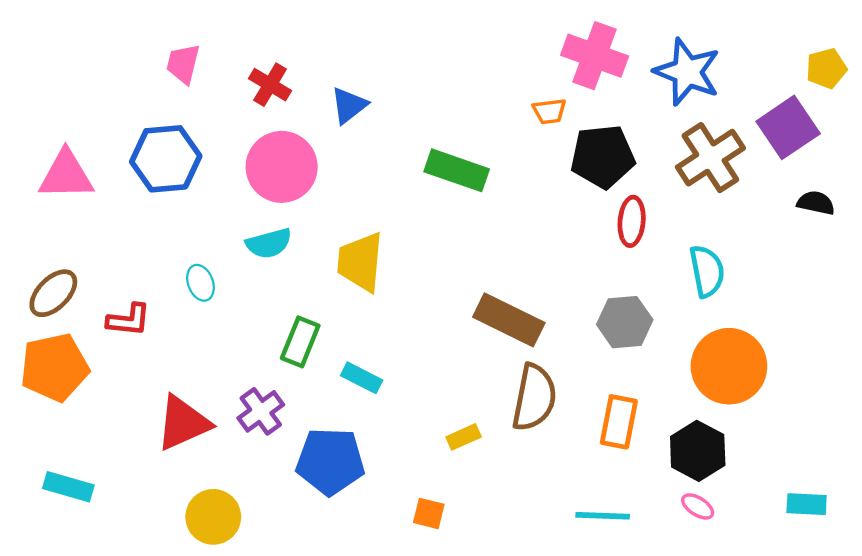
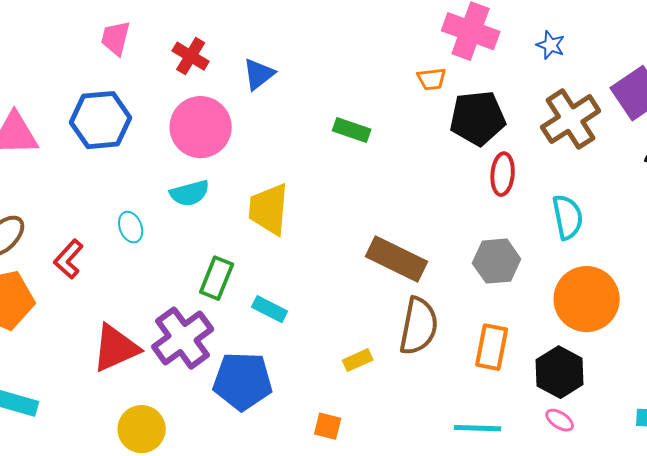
blue star: (687, 72) -> (551, 45), size x0.5
green rectangle: (457, 170) -> (352, 130), size x0.7
red L-shape: (129, 320) -> (69, 259), turned 126
purple cross: (261, 411) -> (183, 338), size x1.5

